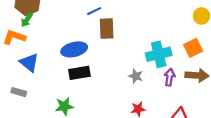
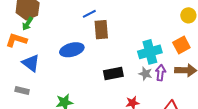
black rectangle: (79, 73) -> (113, 74), moved
gray star: (136, 76) -> (145, 74), moved

